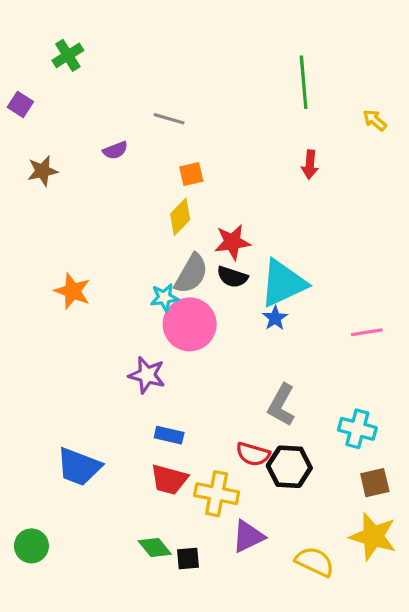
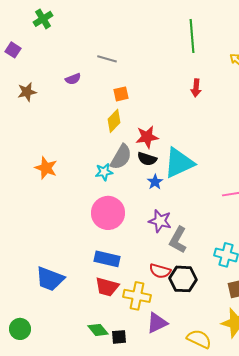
blue star: (275, 318) -> (155, 182), moved
pink circle: (190, 324) -> (108, 213), moved
purple star: (147, 375) -> (160, 221), moved
blue rectangle: (169, 435) -> (107, 259), size x1.4

